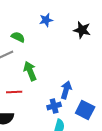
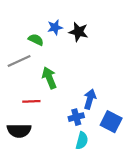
blue star: (46, 20) -> (55, 27), moved
black star: (82, 30) -> (79, 32), moved

